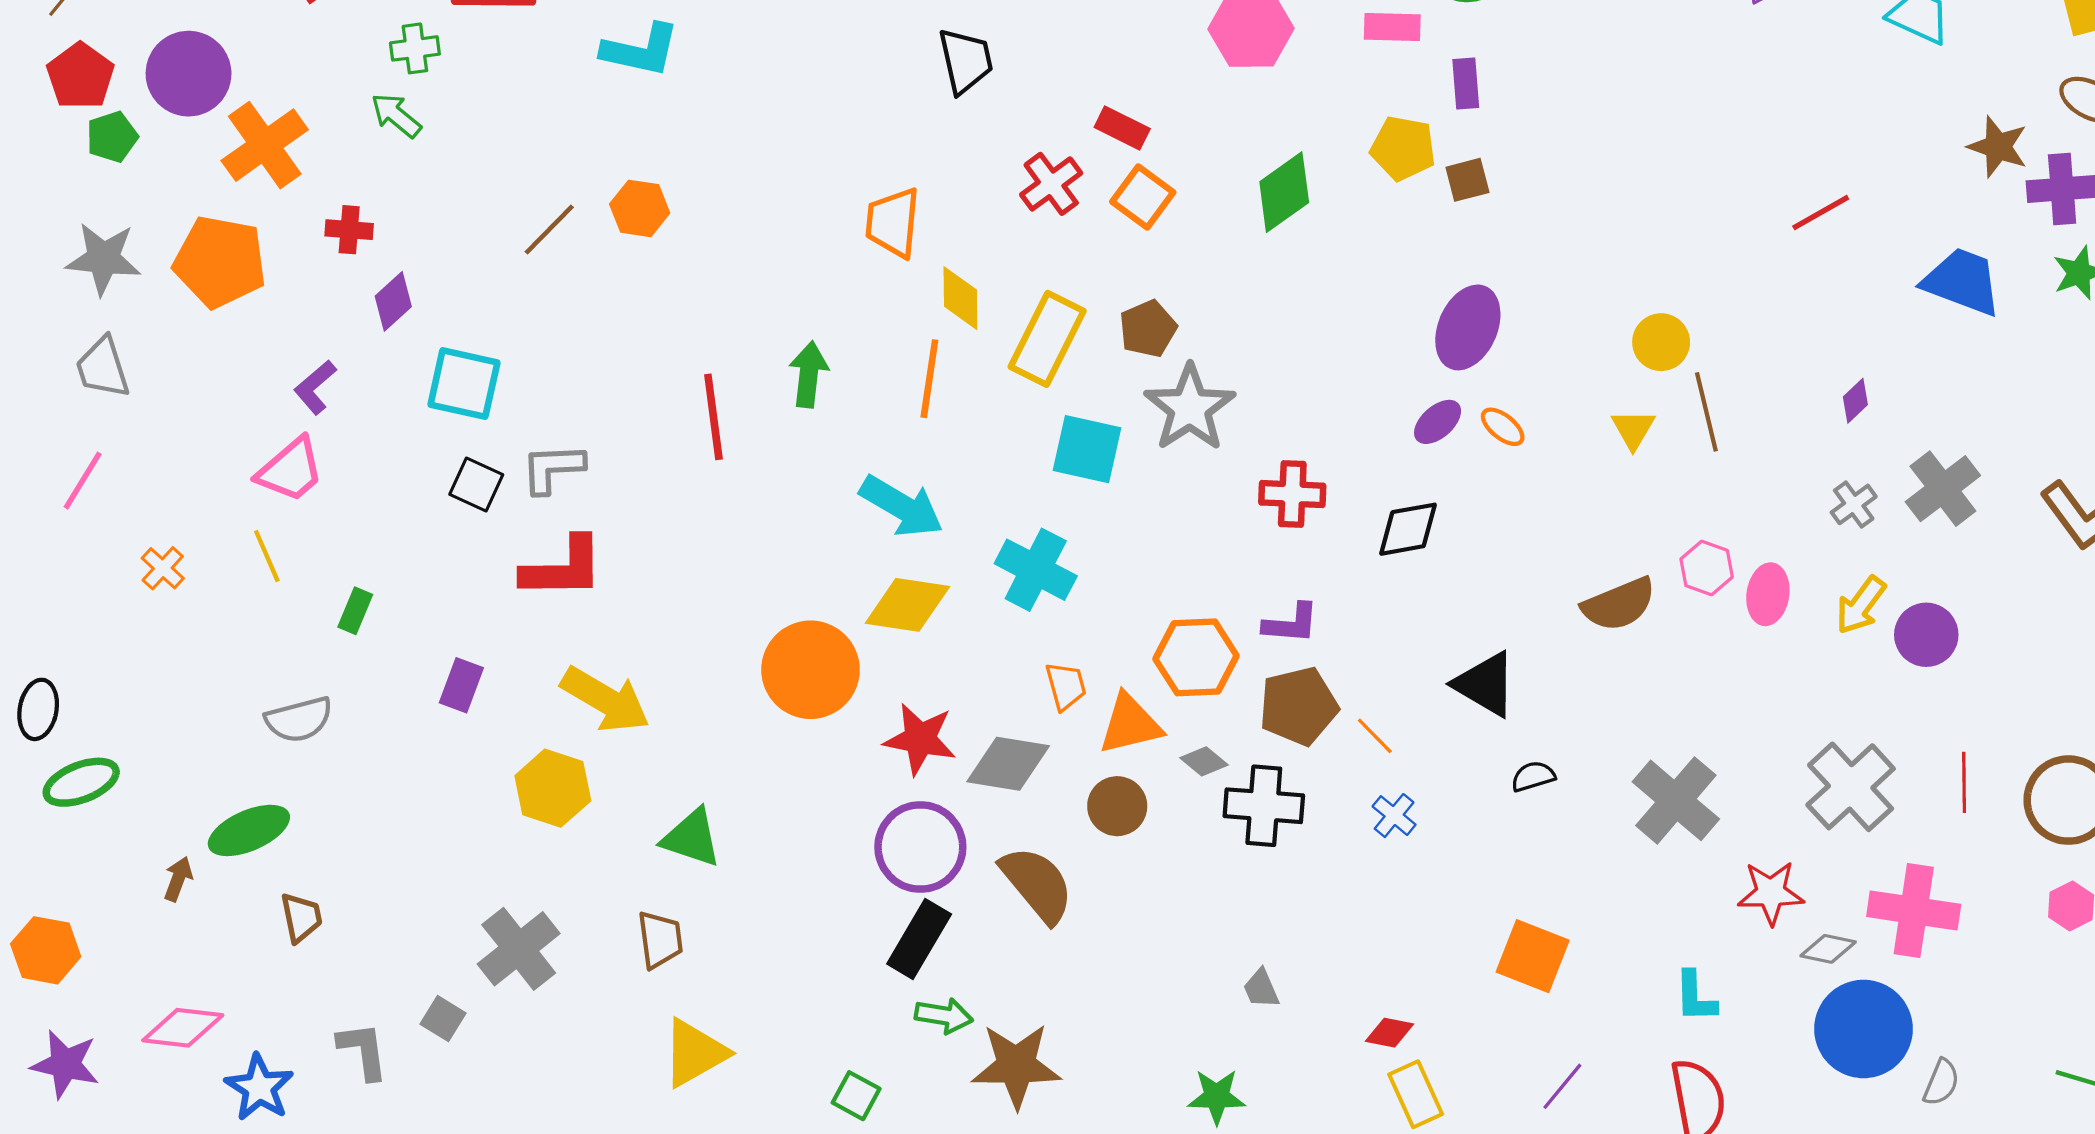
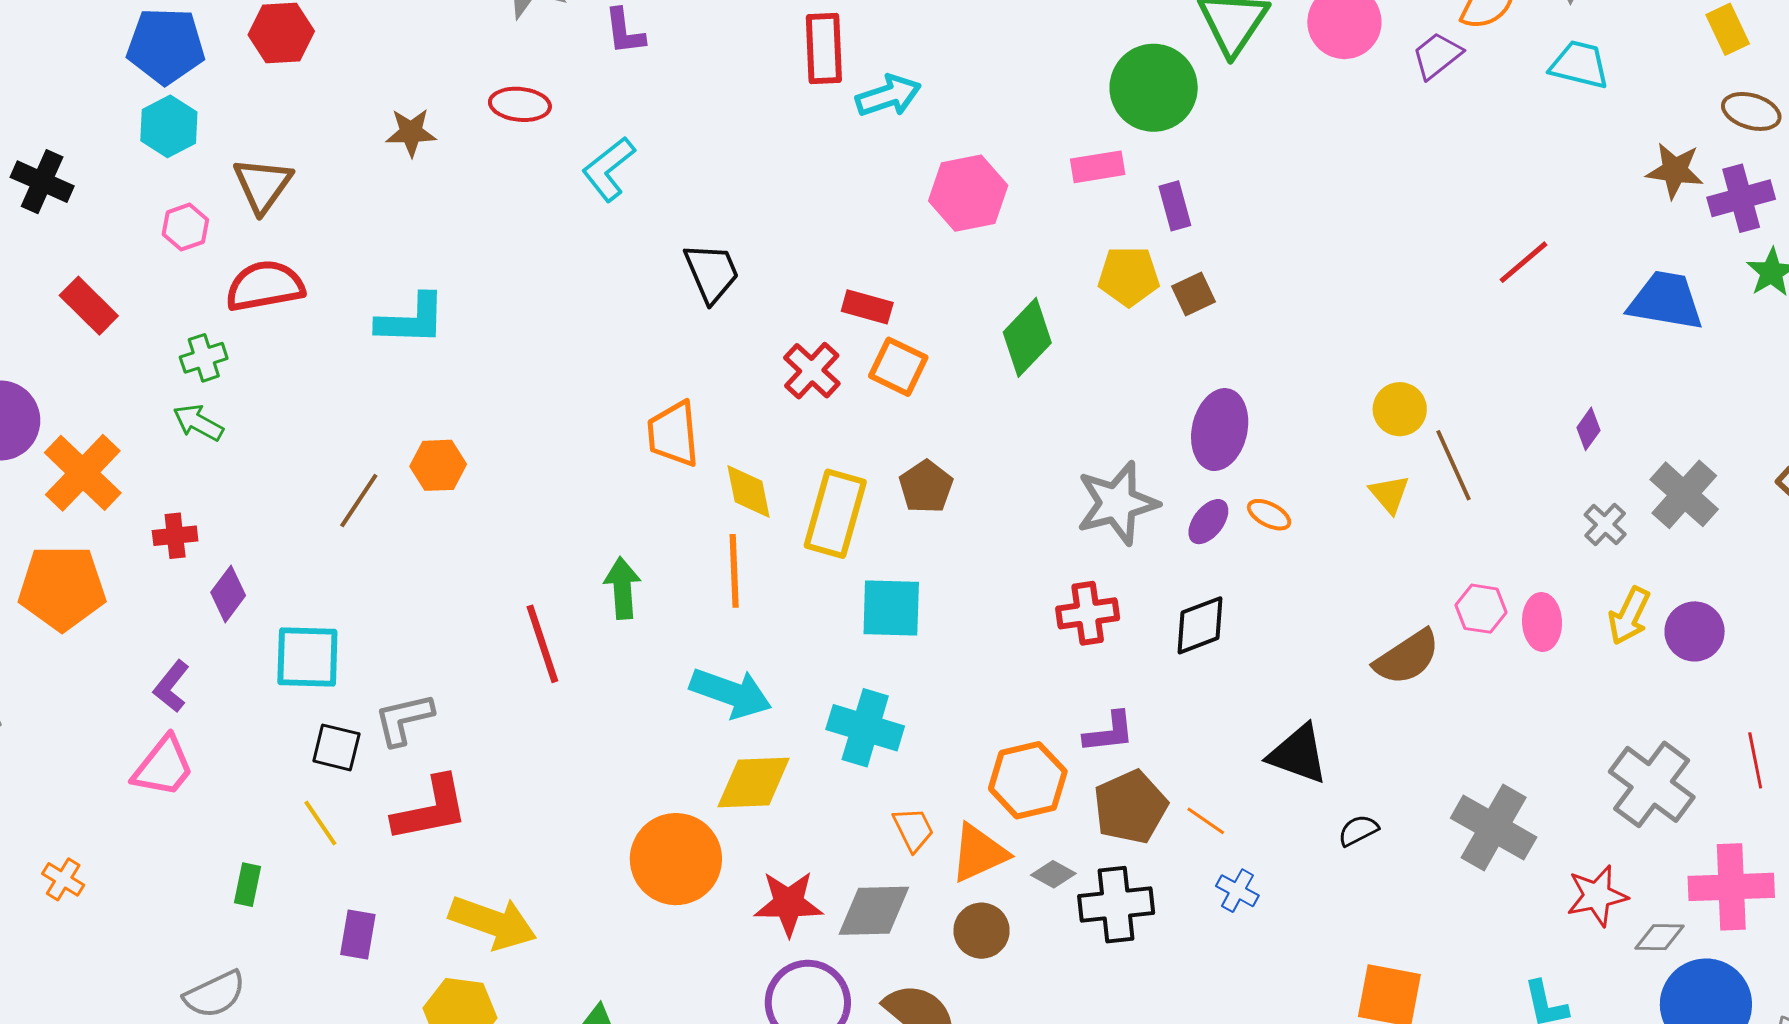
gray star: (1190, 408) -> (1117, 503), moved, turned 30
yellow line: (267, 556) -> (320, 823), moved

